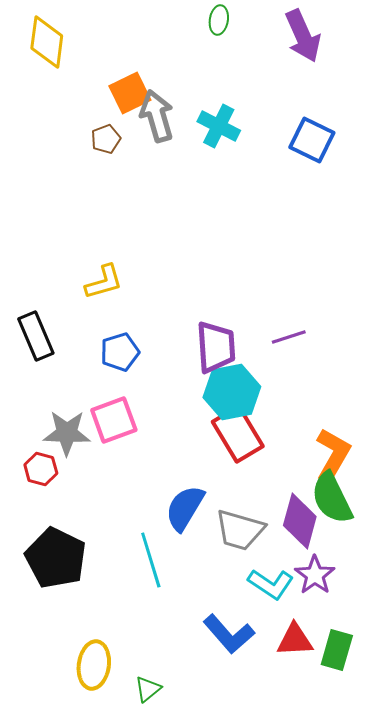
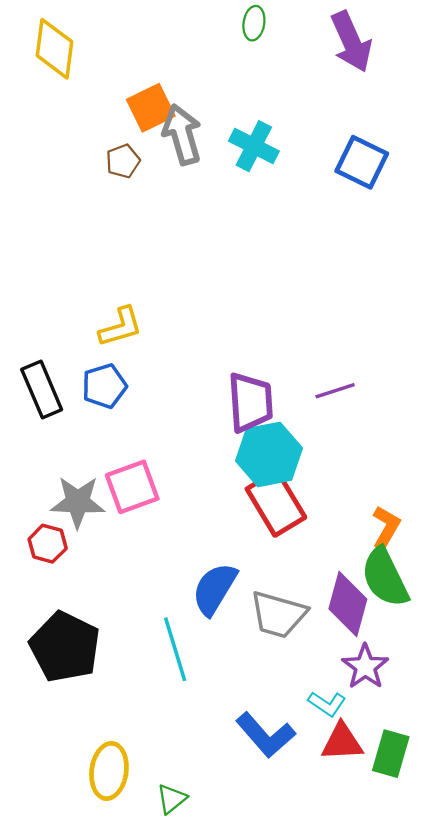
blue pentagon: (120, 352) -> (104, 386), moved
orange L-shape: (333, 455) -> (386, 527), size x0.7
cyan L-shape: (271, 584) -> (327, 704), moved, size x0.7

